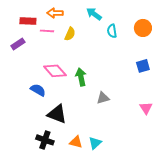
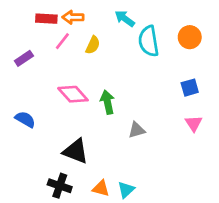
red rectangle: (28, 21) -> (46, 19), moved
pink line: (47, 31) -> (62, 41), turned -56
cyan semicircle: (112, 31) -> (149, 41), size x1.6
blue semicircle: (38, 90) -> (25, 119), moved
pink triangle: (146, 108) -> (194, 123), moved

